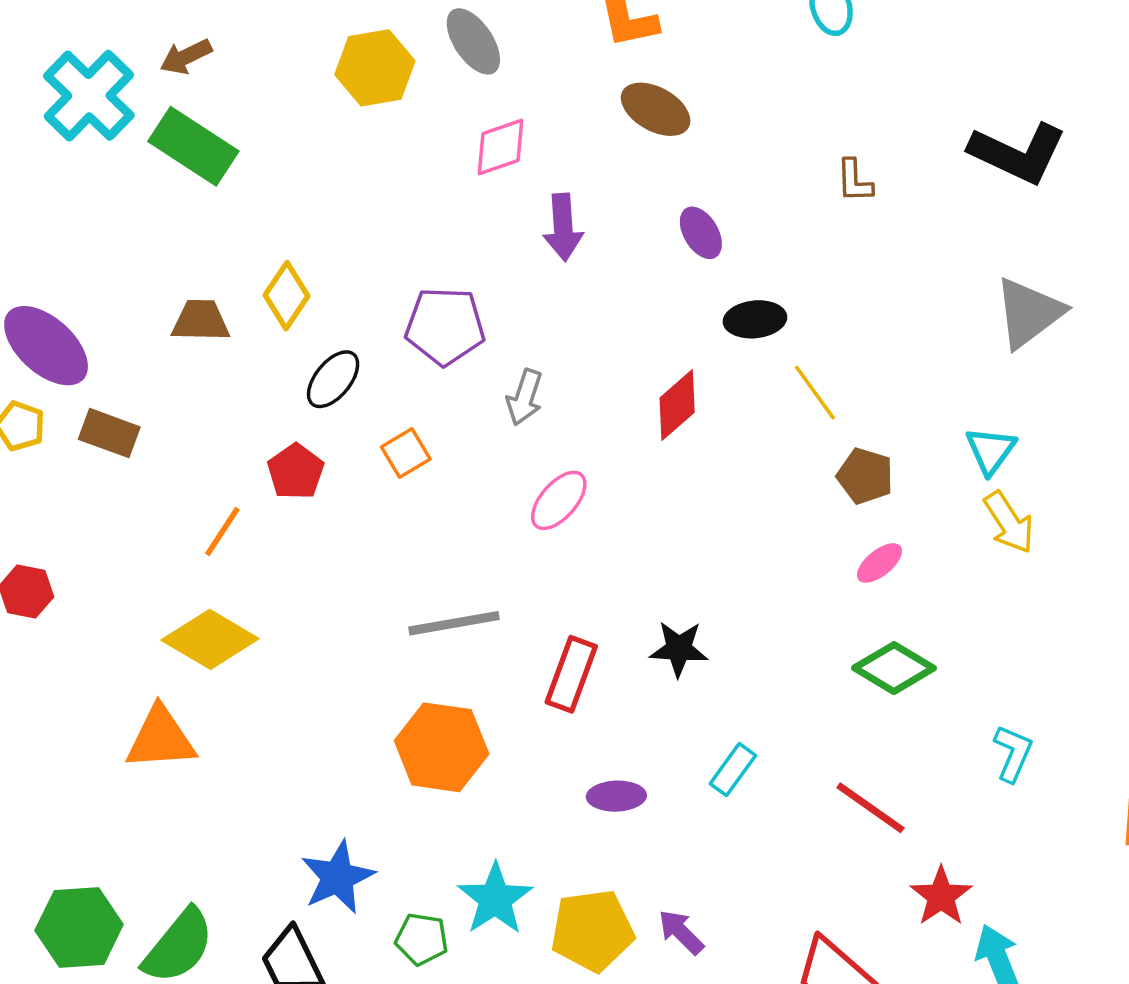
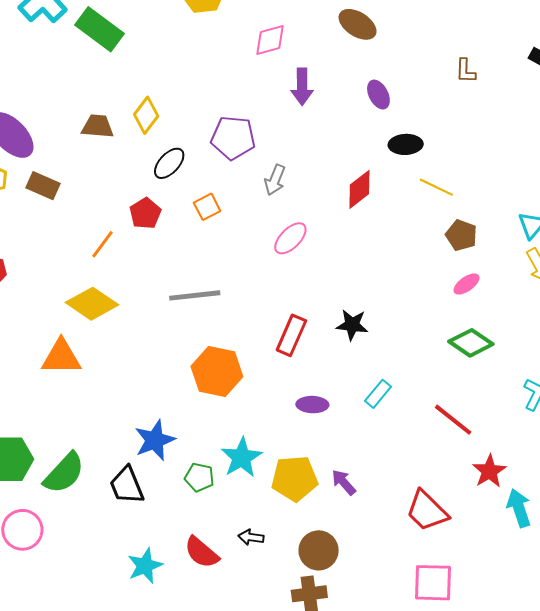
yellow line: (815, 393) -> (436, 187), turned -32
gray line: (454, 623) -> (195, 295), moved

